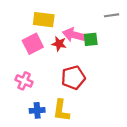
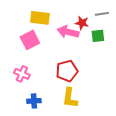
green square: (91, 39) -> (98, 36), moved
red star: (59, 44) -> (82, 23), moved
yellow L-shape: (61, 110) -> (70, 98), moved

